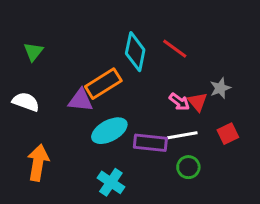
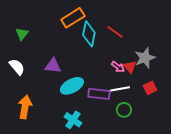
orange rectangle: (103, 84) -> (73, 18), moved
gray star: (220, 88) -> (145, 58), size x1.5
white semicircle: (26, 102) -> (17, 67), turned 30

